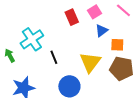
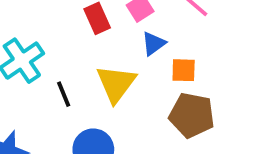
yellow triangle: (90, 62) -> (116, 84), moved

